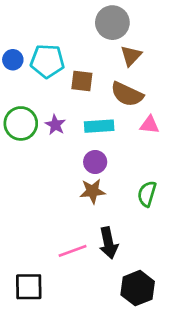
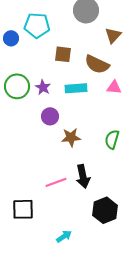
brown triangle: (131, 56) -> (113, 35), moved
cyan pentagon: (47, 61) -> (37, 25), moved
purple circle: (95, 162) -> (50, 116), moved

